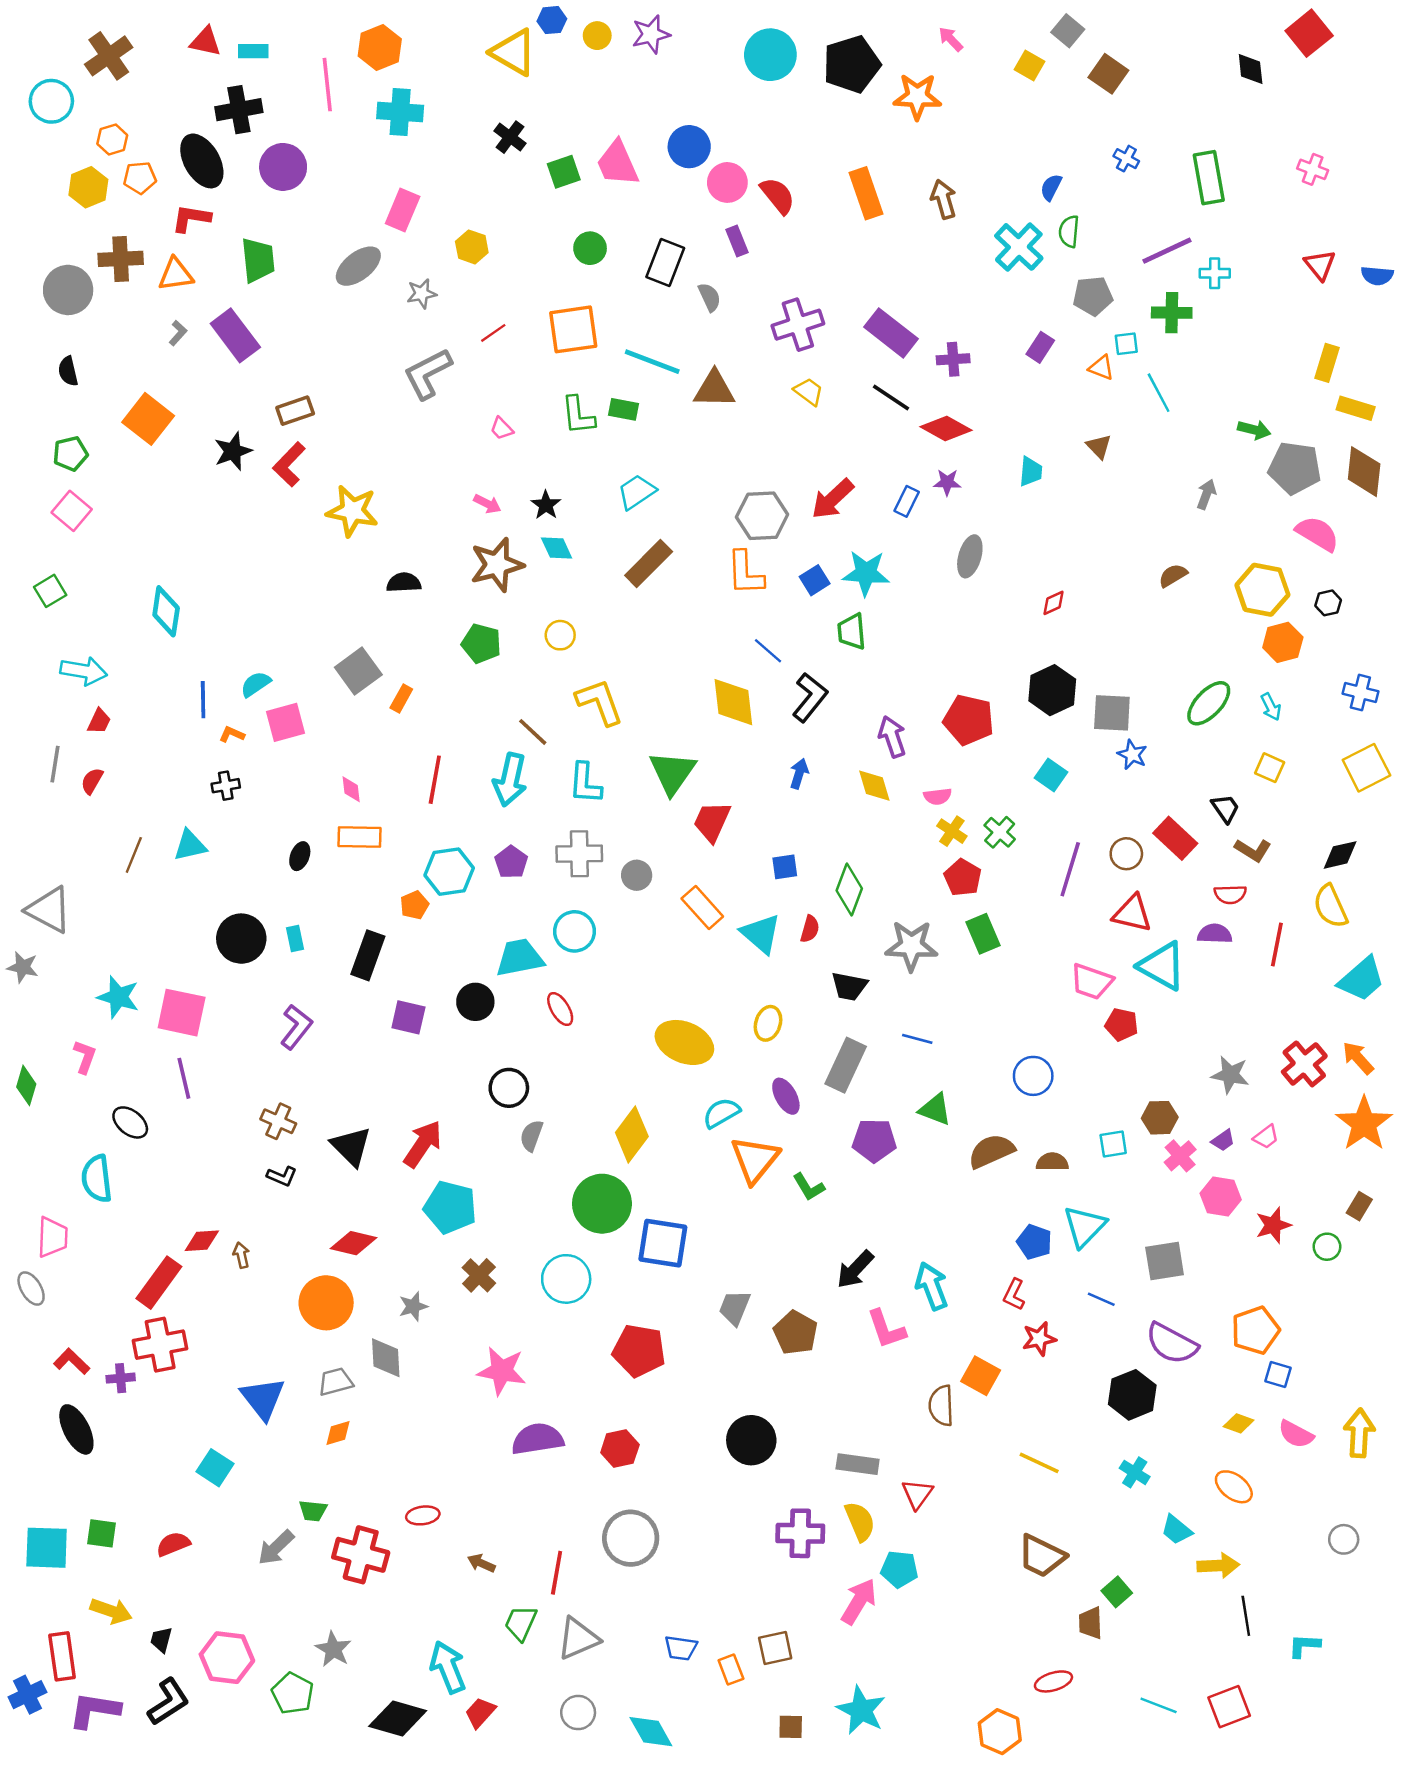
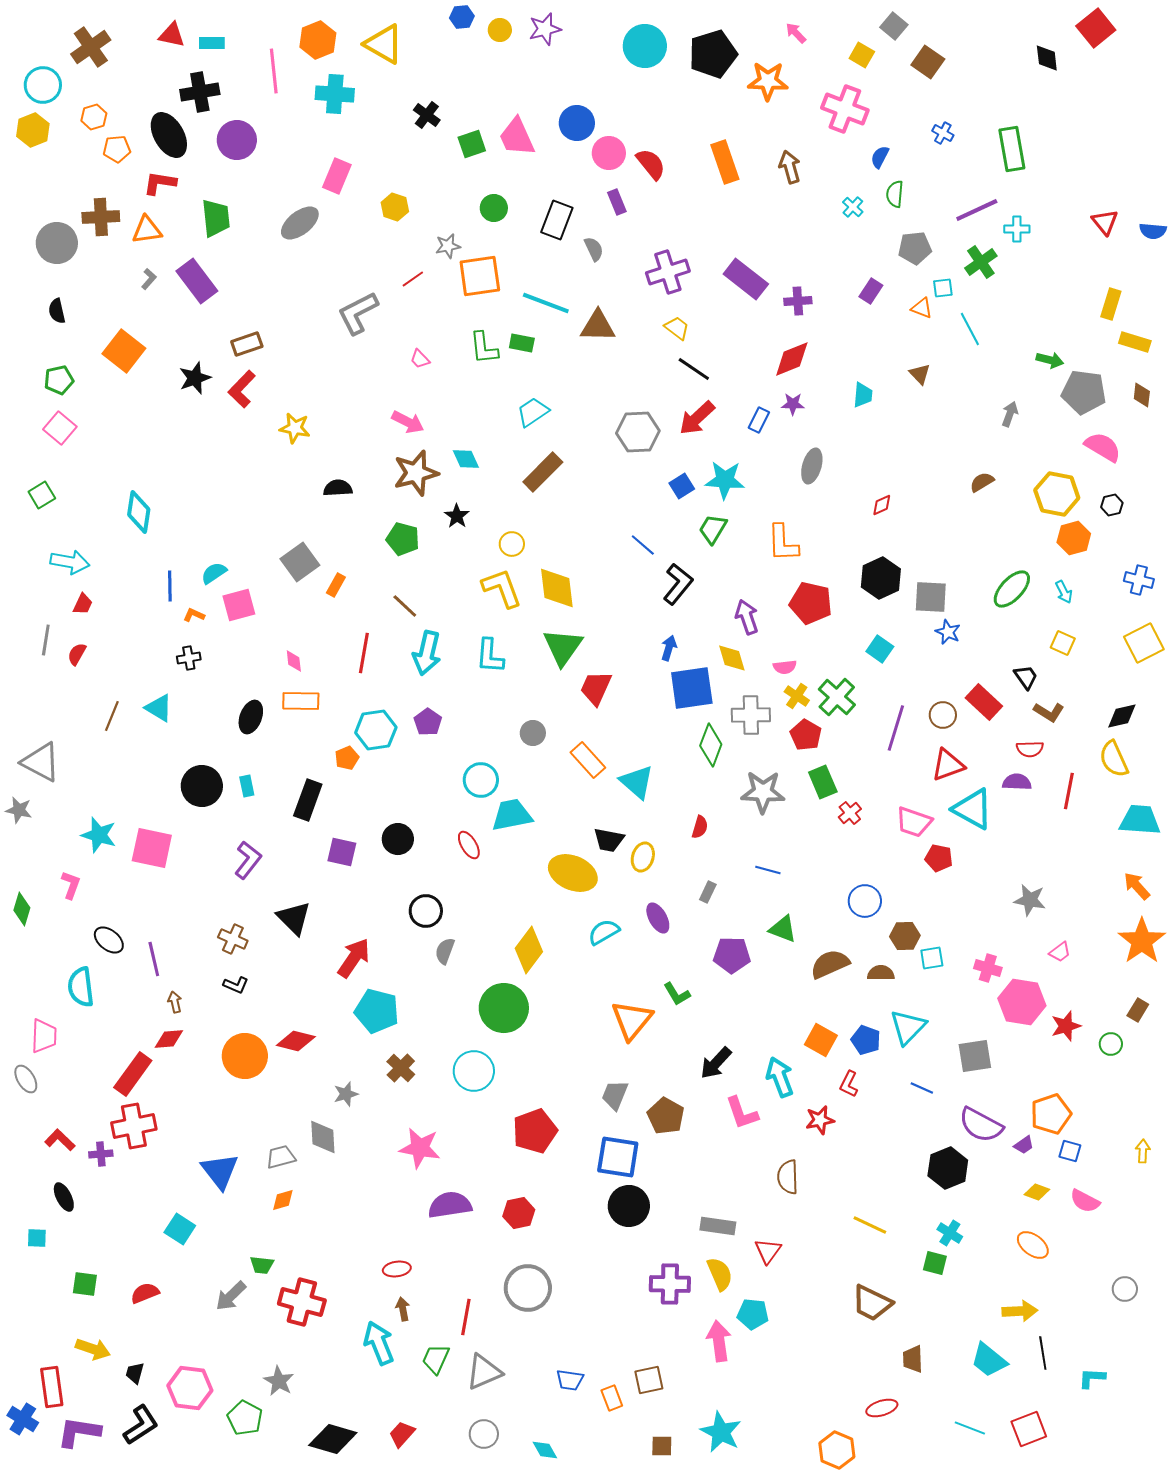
yellow triangle: (514, 52) -> (384, 44), moved
pink cross: (1313, 169) -> (845, 109), moved, size x1.8
yellow hexagon: (88, 187) -> (33, 130), moved
cyan cross: (1019, 247) -> (853, 207), size x0.5
gray star: (422, 294) -> (448, 246), moved
green cross: (1172, 313) -> (981, 262), turned -36
black line: (891, 397) -> (694, 369), moved
red diamond: (946, 429) -> (792, 359), turned -51
brown diamond: (1364, 472) -> (1142, 395), size x0.6
pink arrow: (487, 504) -> (408, 422), size x1.4
black star: (546, 505) -> (457, 516), moved
yellow star: (352, 511) -> (295, 428), size x0.7
orange L-shape: (745, 573) -> (783, 543), moved
green trapezoid: (852, 632) -> (713, 529), turned 36
yellow circle: (560, 635) -> (512, 544), moved
yellow diamond: (733, 702) -> (557, 588), moved
brown line: (533, 732) -> (405, 606), moved
green cross: (1000, 832) -> (837, 697), size x1.4
cyan triangle: (190, 845) -> (159, 708), turned 44
gray cross: (579, 854) -> (751, 715), moved
black ellipse: (300, 856) -> (251, 717), size x1.4
blue square: (785, 867) -> (692, 688), moved, size x2.0
red triangle: (1132, 913) -> (948, 765), turned -33
red semicircle: (810, 929) -> (700, 827), moved
cyan trapezoid: (520, 958) -> (512, 815), moved
cyan trapezoid: (1362, 979) -> (1140, 820), turned -135
black trapezoid: (849, 986) -> (609, 840), moved
red cross: (1304, 1064) -> (850, 813), moved, size x0.6
gray rectangle: (846, 1065) -> (708, 892), size x0.5
purple line: (184, 1078) -> (154, 959), moved
brown hexagon: (1160, 1118) -> (905, 936), moved
purple trapezoid: (1223, 1140) -> (1024, 1145), moved
black triangle: (351, 1146) -> (294, 918), moved
pink cross: (1180, 1156) -> (988, 968), turned -32
orange triangle: (755, 1160) -> (632, 1020), moved
pink hexagon: (1221, 1197) -> (1022, 1002), size x1.4
blue square: (663, 1243) -> (618, 1157), moved
brown arrow: (241, 1255) -> (175, 1002), moved
orange circle: (326, 1303) -> (245, 1056), moved
red star: (1039, 1339) -> (820, 1120), moved
red pentagon: (639, 1351) -> (535, 1131), turned -30
orange square: (981, 1376) -> (821, 1040), moved
black ellipse: (76, 1429) -> (64, 1197), size x0.7
yellow arrow: (1359, 1433) -> (1143, 1151), moved, size x0.6
red ellipse: (423, 1515) -> (397, 1269), moved
cyan trapezoid: (1176, 1530) -> (989, 1360), moved, size x1.4
cyan square: (47, 1548) -> (37, 1238), moved, size x0.5
brown arrow: (481, 1563) -> (403, 1309), turned 55
green square: (1117, 1592) -> (935, 1263), moved, turned -35
pink arrow: (859, 1601) -> (719, 1341), turned -39
cyan arrow: (448, 1667) -> (379, 1343), moved
blue cross: (27, 1695) -> (23, 1419), turned -32
cyan diamond: (651, 1732) -> (545, 1450), size x0.7

